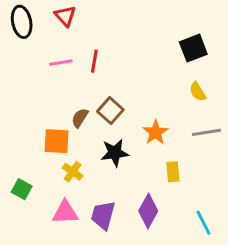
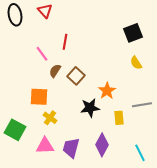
pink line: (61, 63) -> (42, 54), moved, turned 63
brown semicircle: (80, 118) -> (55, 71), moved
gray line: (206, 132) -> (142, 105), moved
black star: (115, 153) -> (90, 108), moved
green square: (22, 189) -> (15, 130), size x1.5

